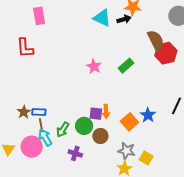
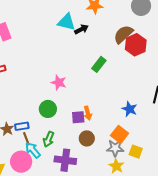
black arrow: (124, 19) -> (81, 29), moved
brown semicircle: (156, 40) -> (123, 34), turned -95
pink star: (94, 66) -> (59, 82), moved
orange square: (129, 122) -> (120, 134), moved
green circle: (84, 126) -> (48, 109), moved
purple cross: (75, 153) -> (65, 160), size x1.5

